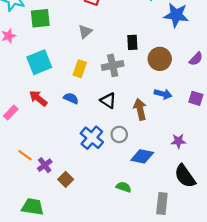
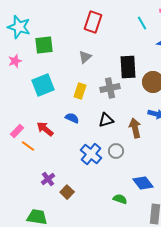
black rectangle: (132, 42) -> (128, 67), size x1.6
red arrow: (38, 98) -> (45, 129), moved
black triangle: (108, 100) -> (106, 120), turned -49
orange line: (25, 155) -> (28, 146), moved
blue diamond: (142, 156) -> (143, 183), moved, turned 40

